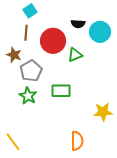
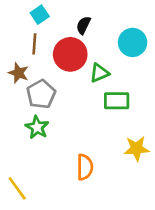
black semicircle: (78, 24) -> (83, 25), moved, turned 112
green rectangle: (61, 91) -> (117, 101), moved
orange semicircle: (77, 141) -> (85, 167), moved

